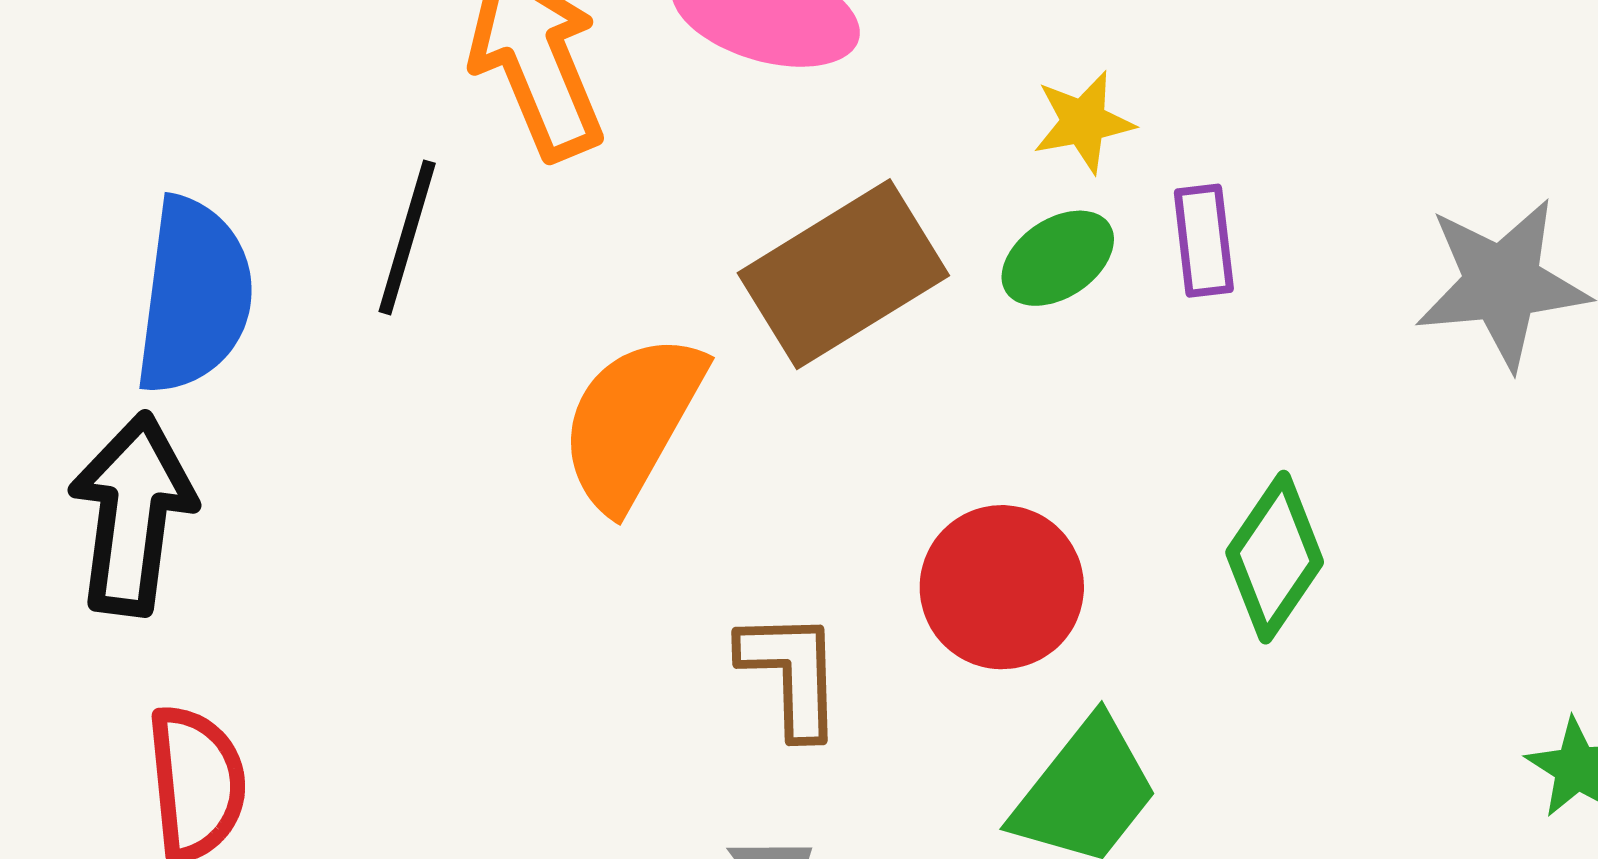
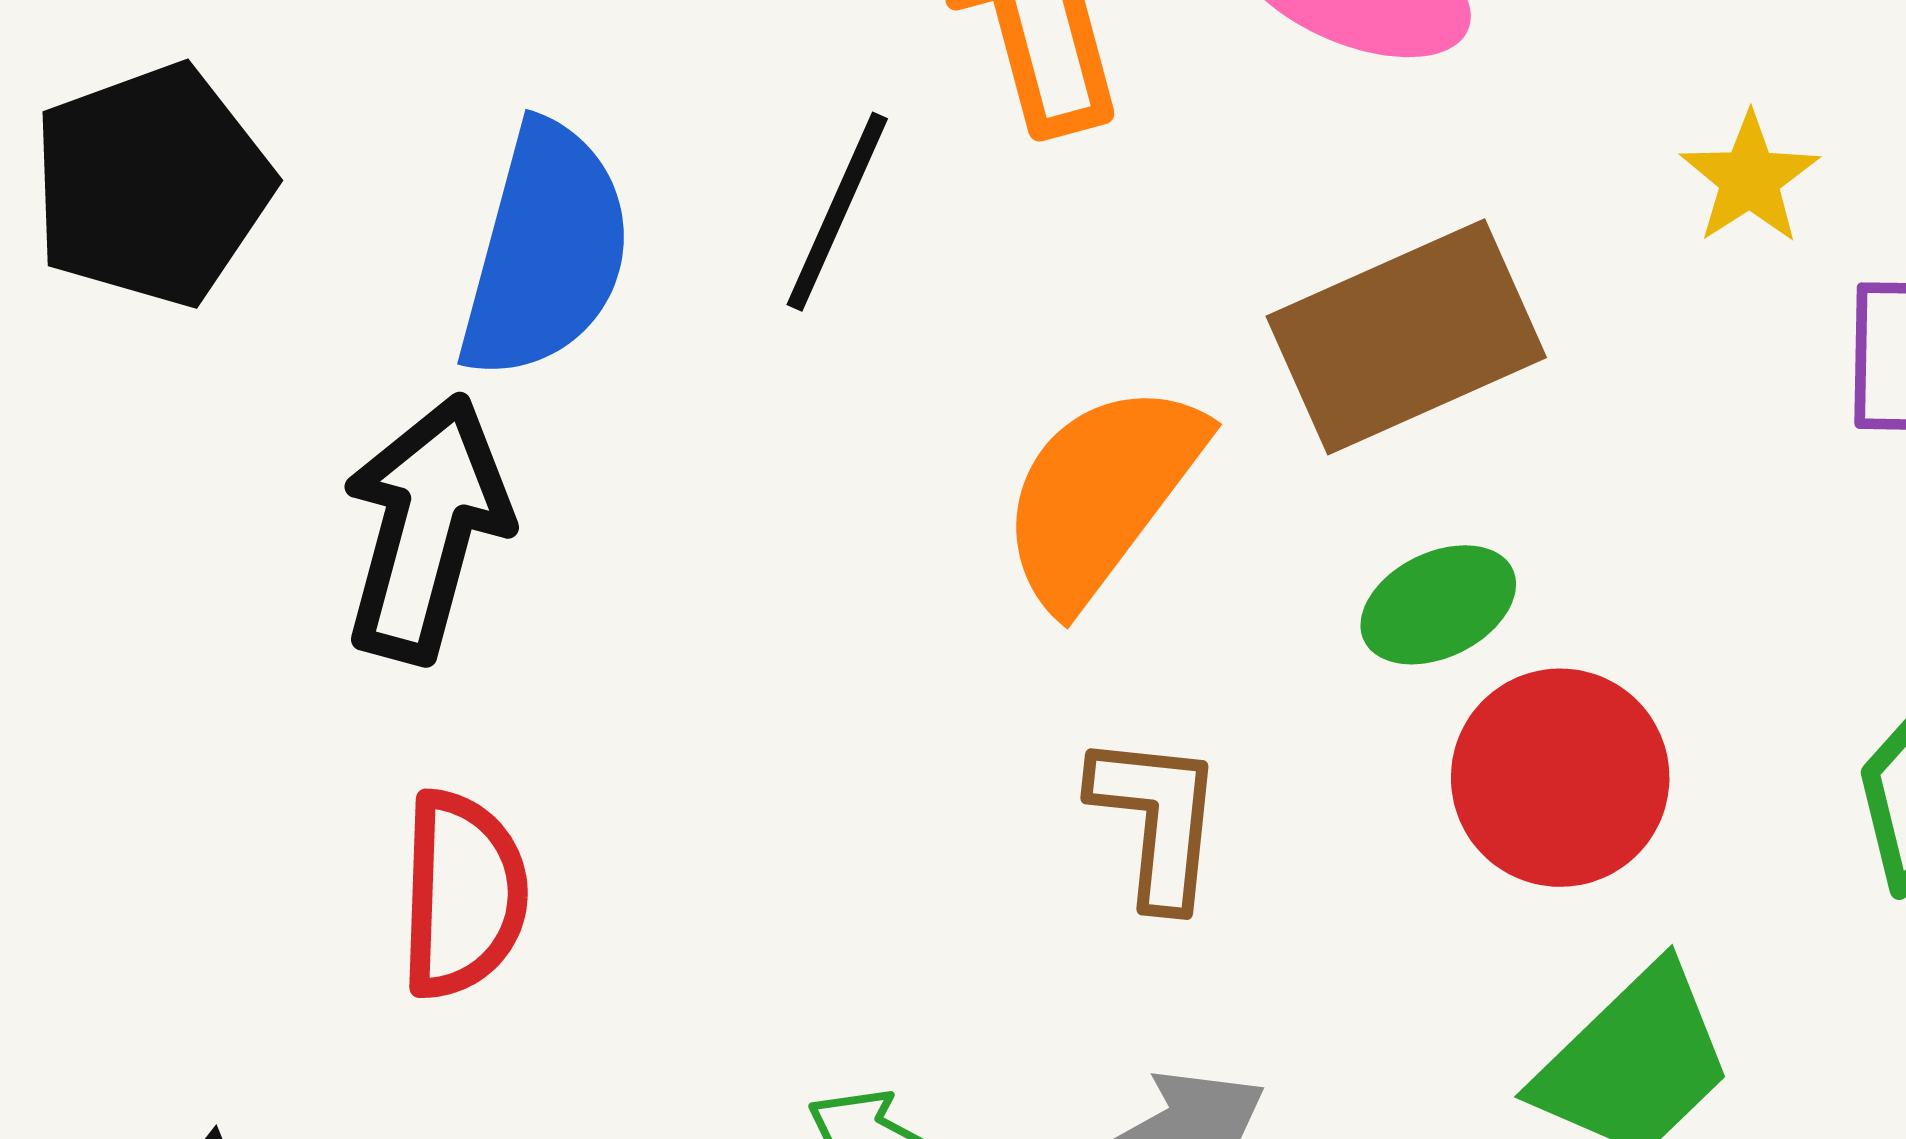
yellow star: (1083, 122) -> (1750, 178), turned -30
green ellipse: (1058, 258) -> (1438, 605), moved
brown L-shape: (791, 673) -> (1157, 820), moved

